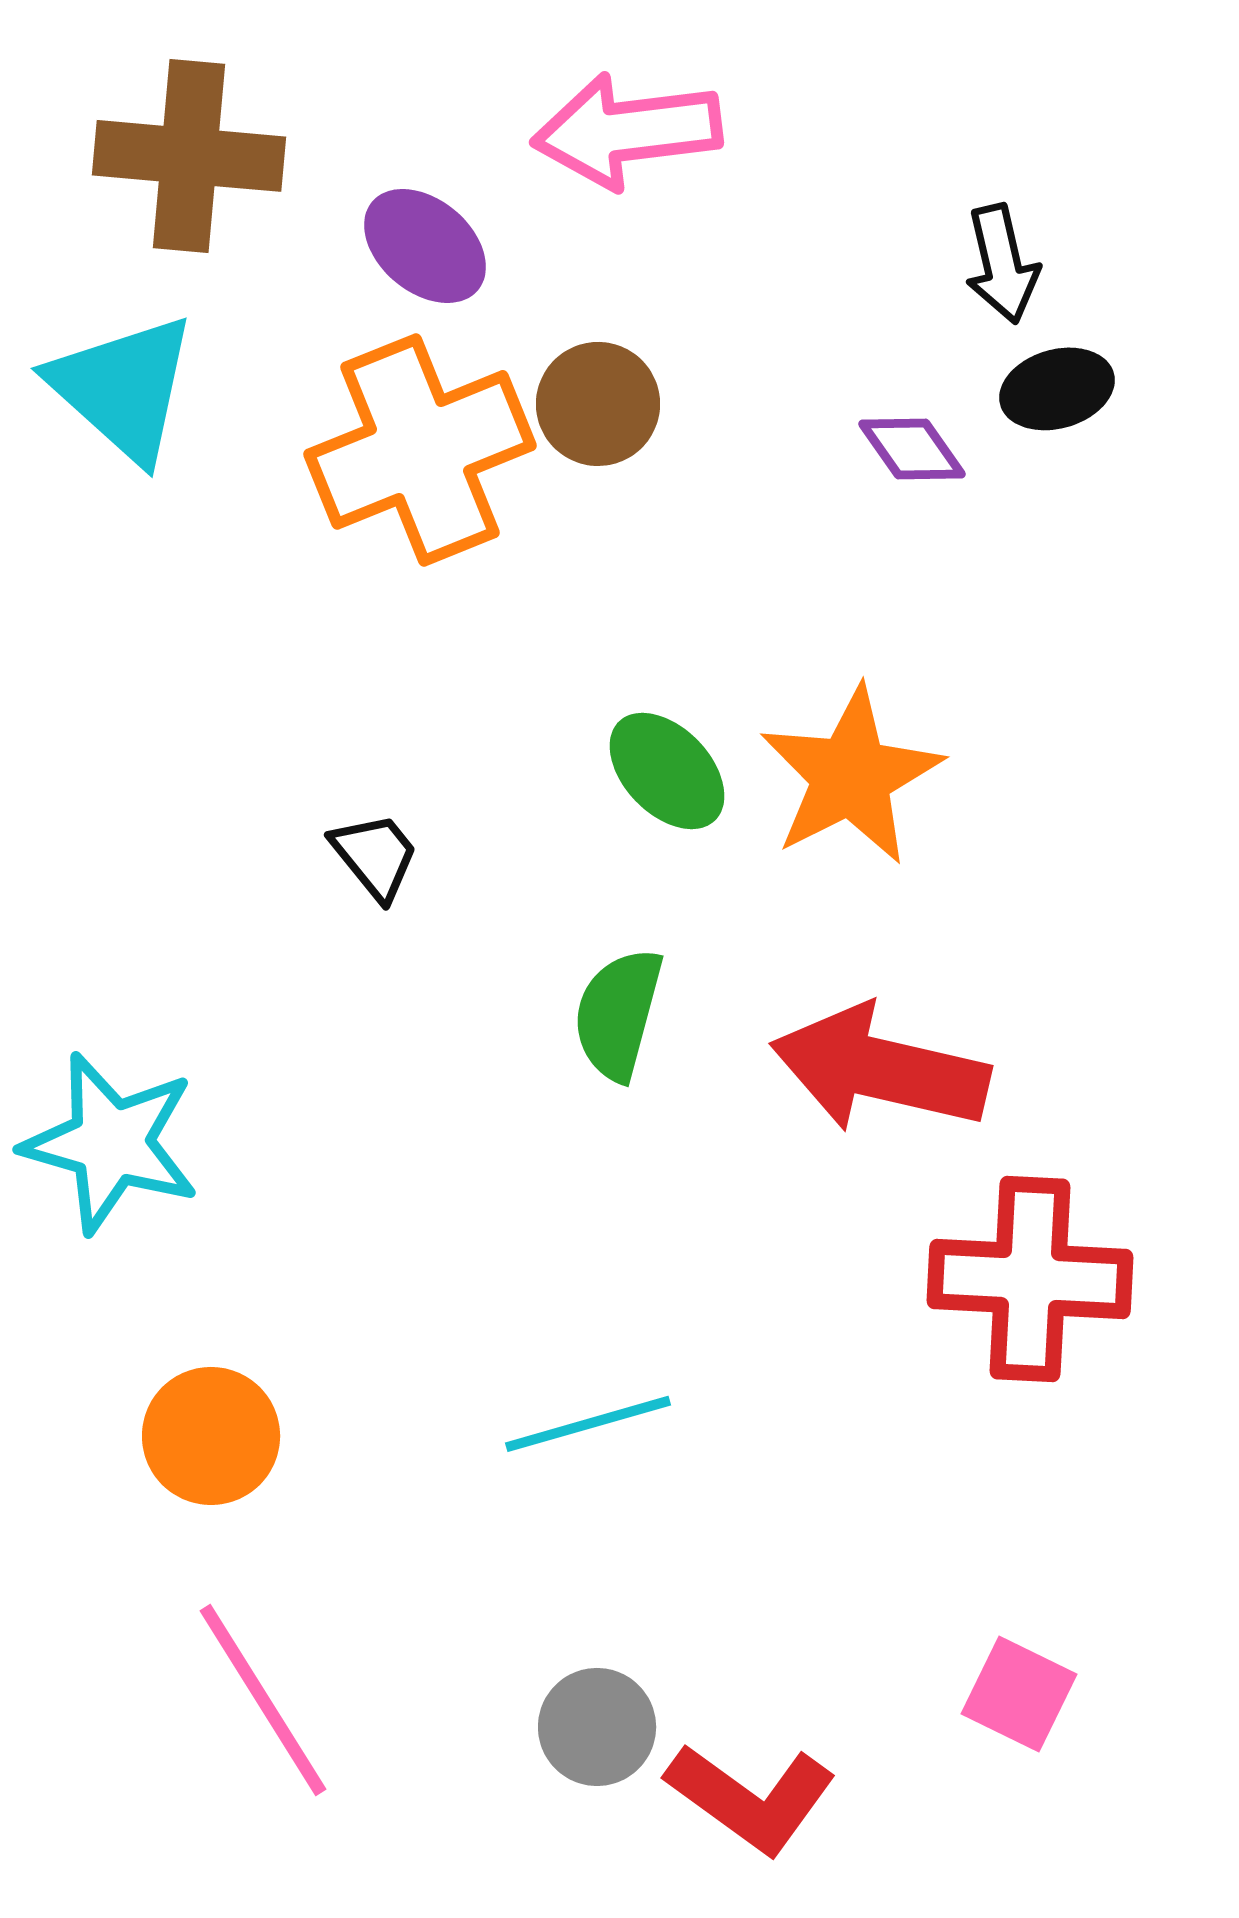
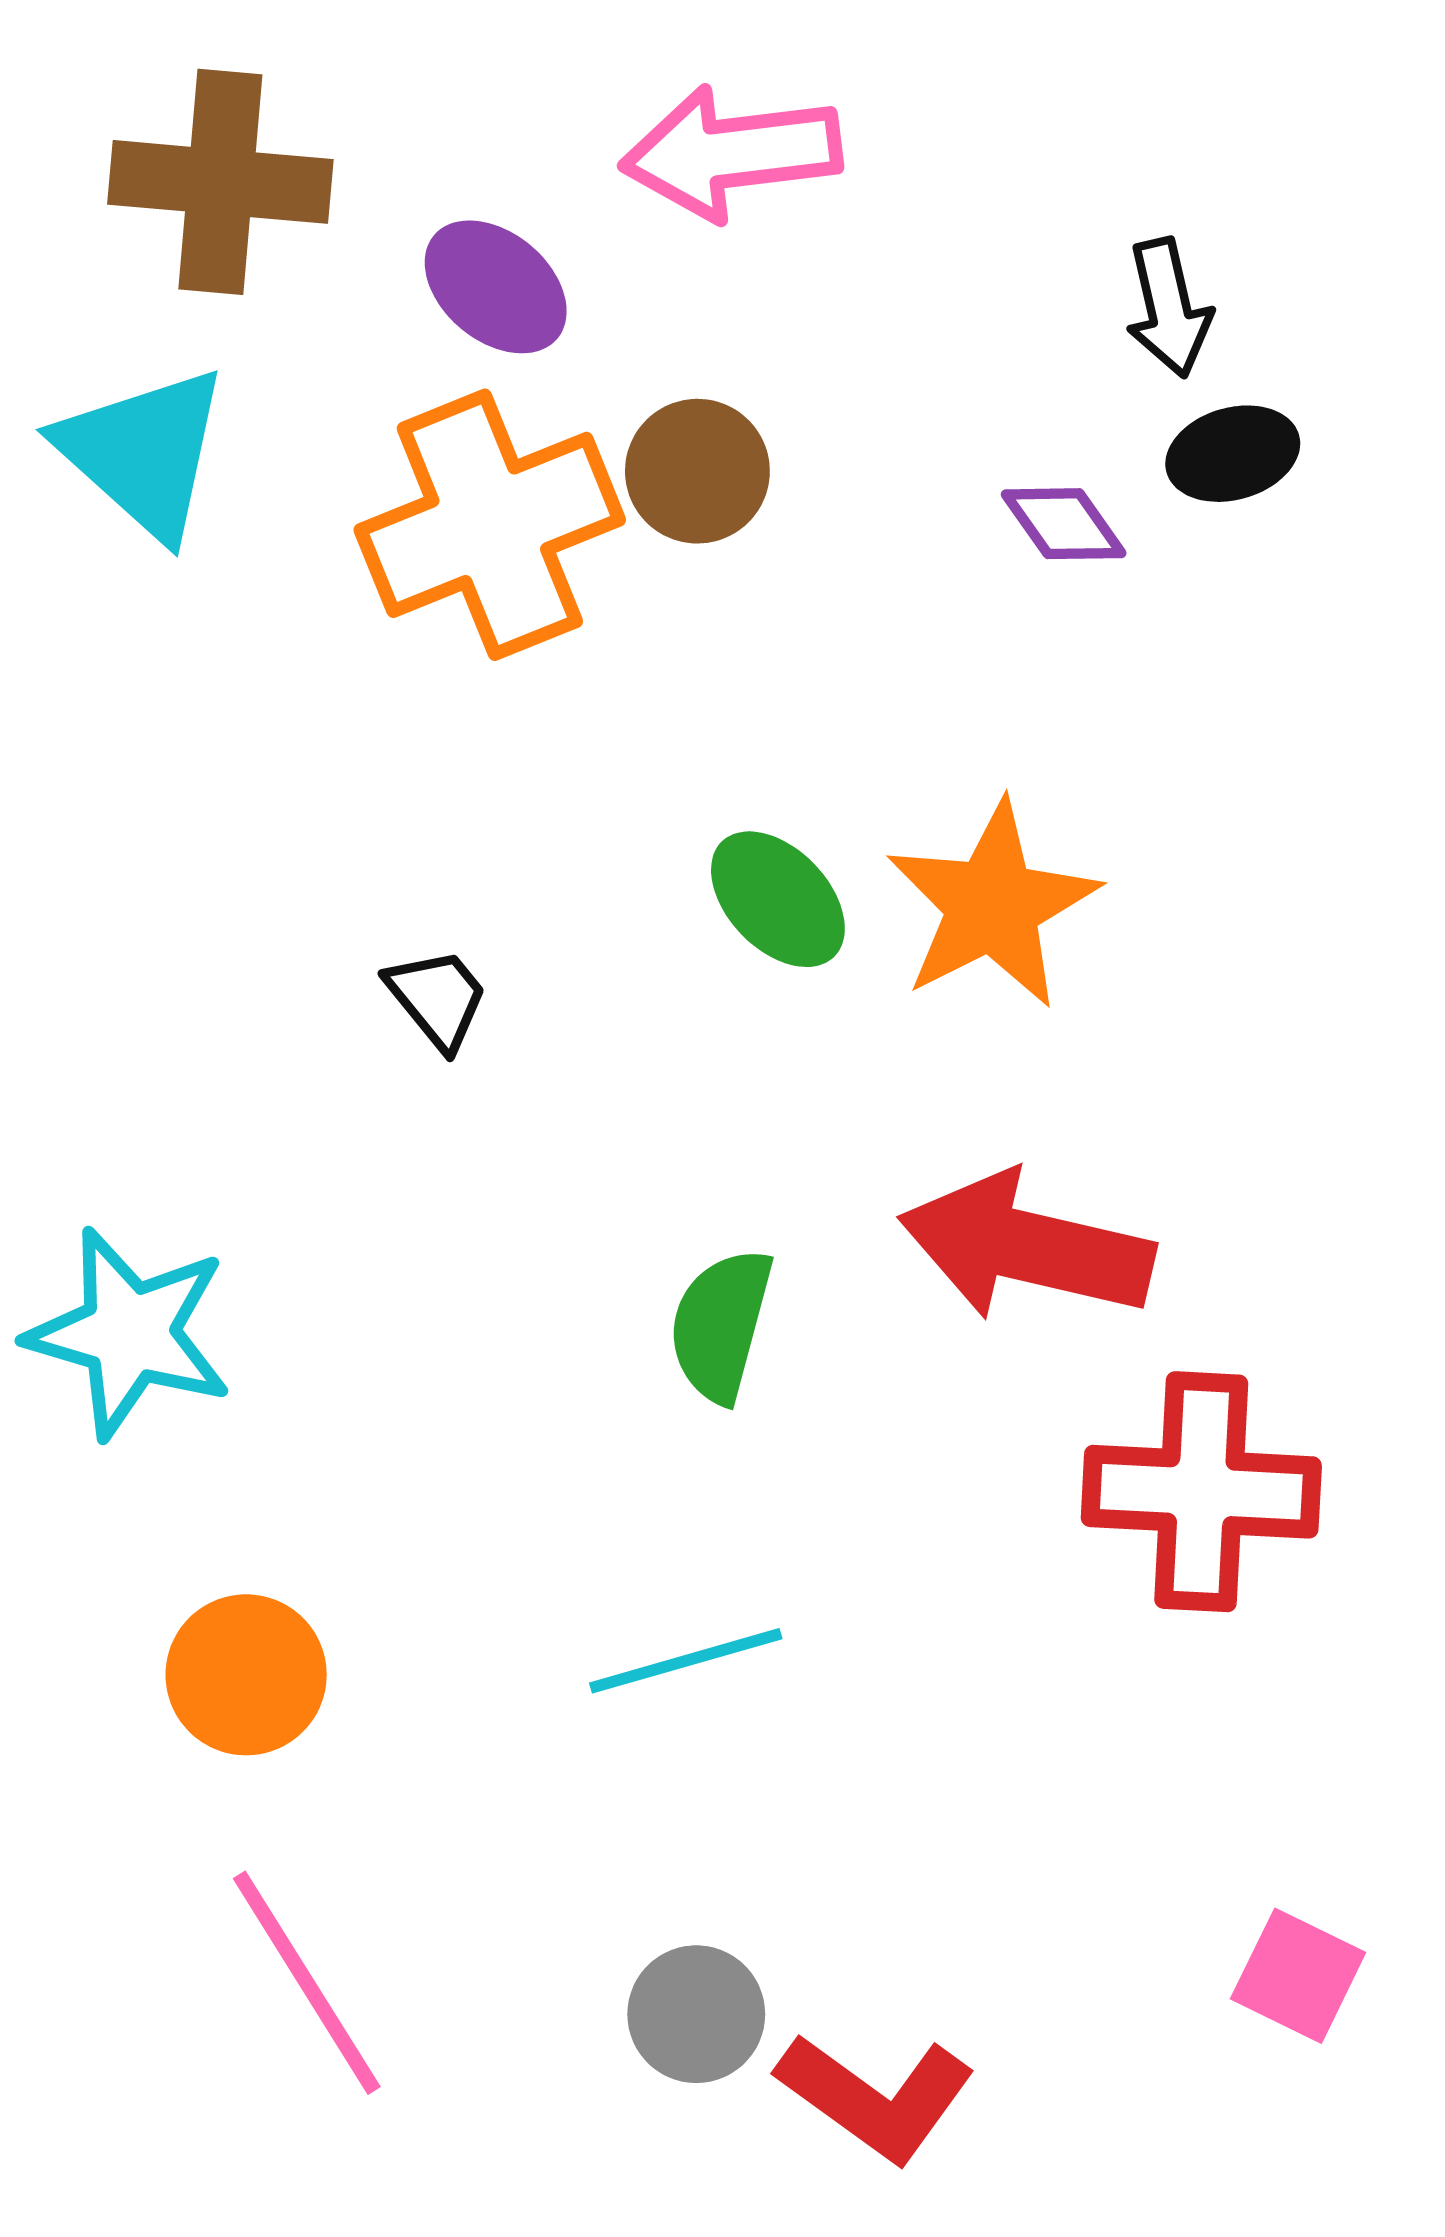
green semicircle: (618, 1014) -> (721, 1325), moved
pink square: (1019, 1694) -> (1298, 1976), moved

